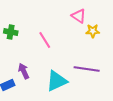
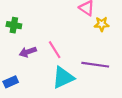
pink line: (45, 40) -> (55, 50), moved
purple arrow: (24, 71) -> (28, 52), moved, turned -84

